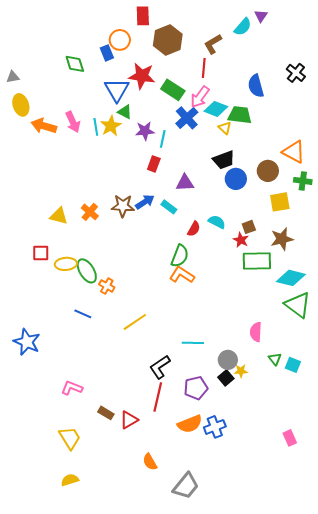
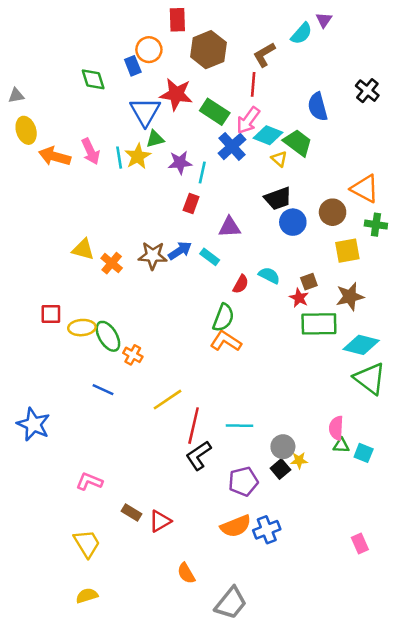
green triangle: (125, 112) -> (155, 139), turned -42
green trapezoid: (240, 115) -> (298, 143), turned 30
yellow triangle: (59, 216) -> (83, 249), moved
pink semicircle: (256, 332) -> (336, 428), moved
green triangle: (275, 359) -> (341, 445), turned -48
red line: (158, 397) -> (194, 426), moved

